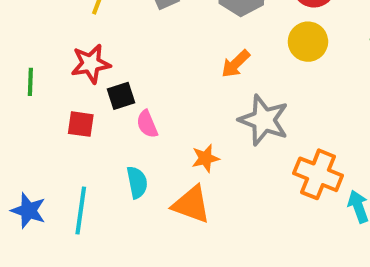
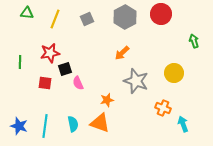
yellow circle: (308, 42) -> (174, 73), moved
orange cross: (318, 174) -> (163, 108), size x0.7
cyan semicircle: (137, 182) -> (73, 124), moved

